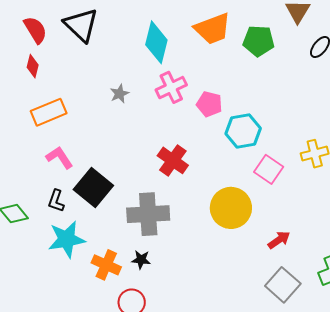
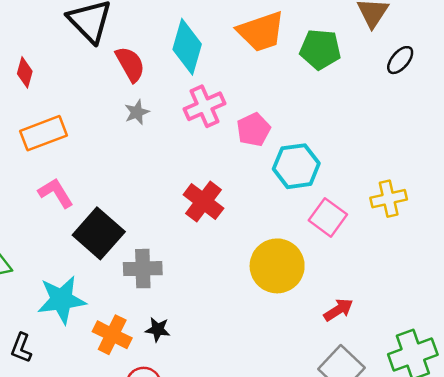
red semicircle: (35, 30) -> (130, 64), moved
pink pentagon: (209, 104) -> (253, 130), turned 30
black L-shape: (56, 201) -> (21, 348), moved
gray cross: (148, 214) -> (143, 269), moved, size x0.7

